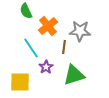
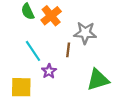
orange cross: (48, 26) -> (51, 16), moved
green triangle: (74, 75) -> (98, 80), moved

